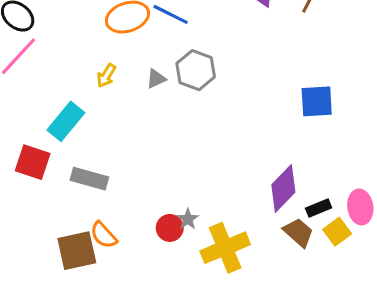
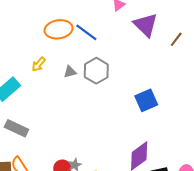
blue square: (317, 101) -> (146, 100), moved, turned -30

